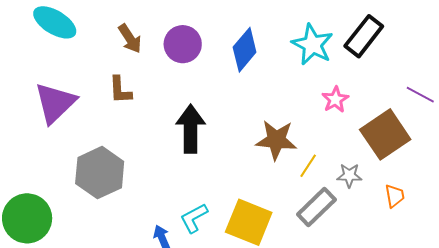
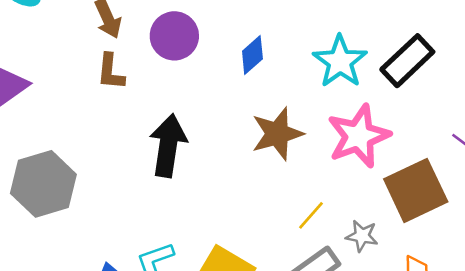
blue diamond: (245, 50) -> (252, 55), size x0.7
brown L-shape: (120, 90) -> (111, 72), moved
pink star: (335, 99) -> (359, 136), size x1.8
brown star: (276, 140) -> (277, 134), moved, turned -30

